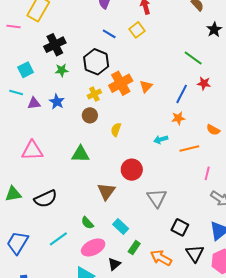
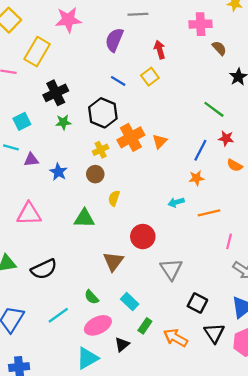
blue star: (57, 102) -> (58, 172), moved
yellow semicircle: (116, 130) -> (114, 198), moved
orange semicircle: (213, 130) -> (235, 165), moved

